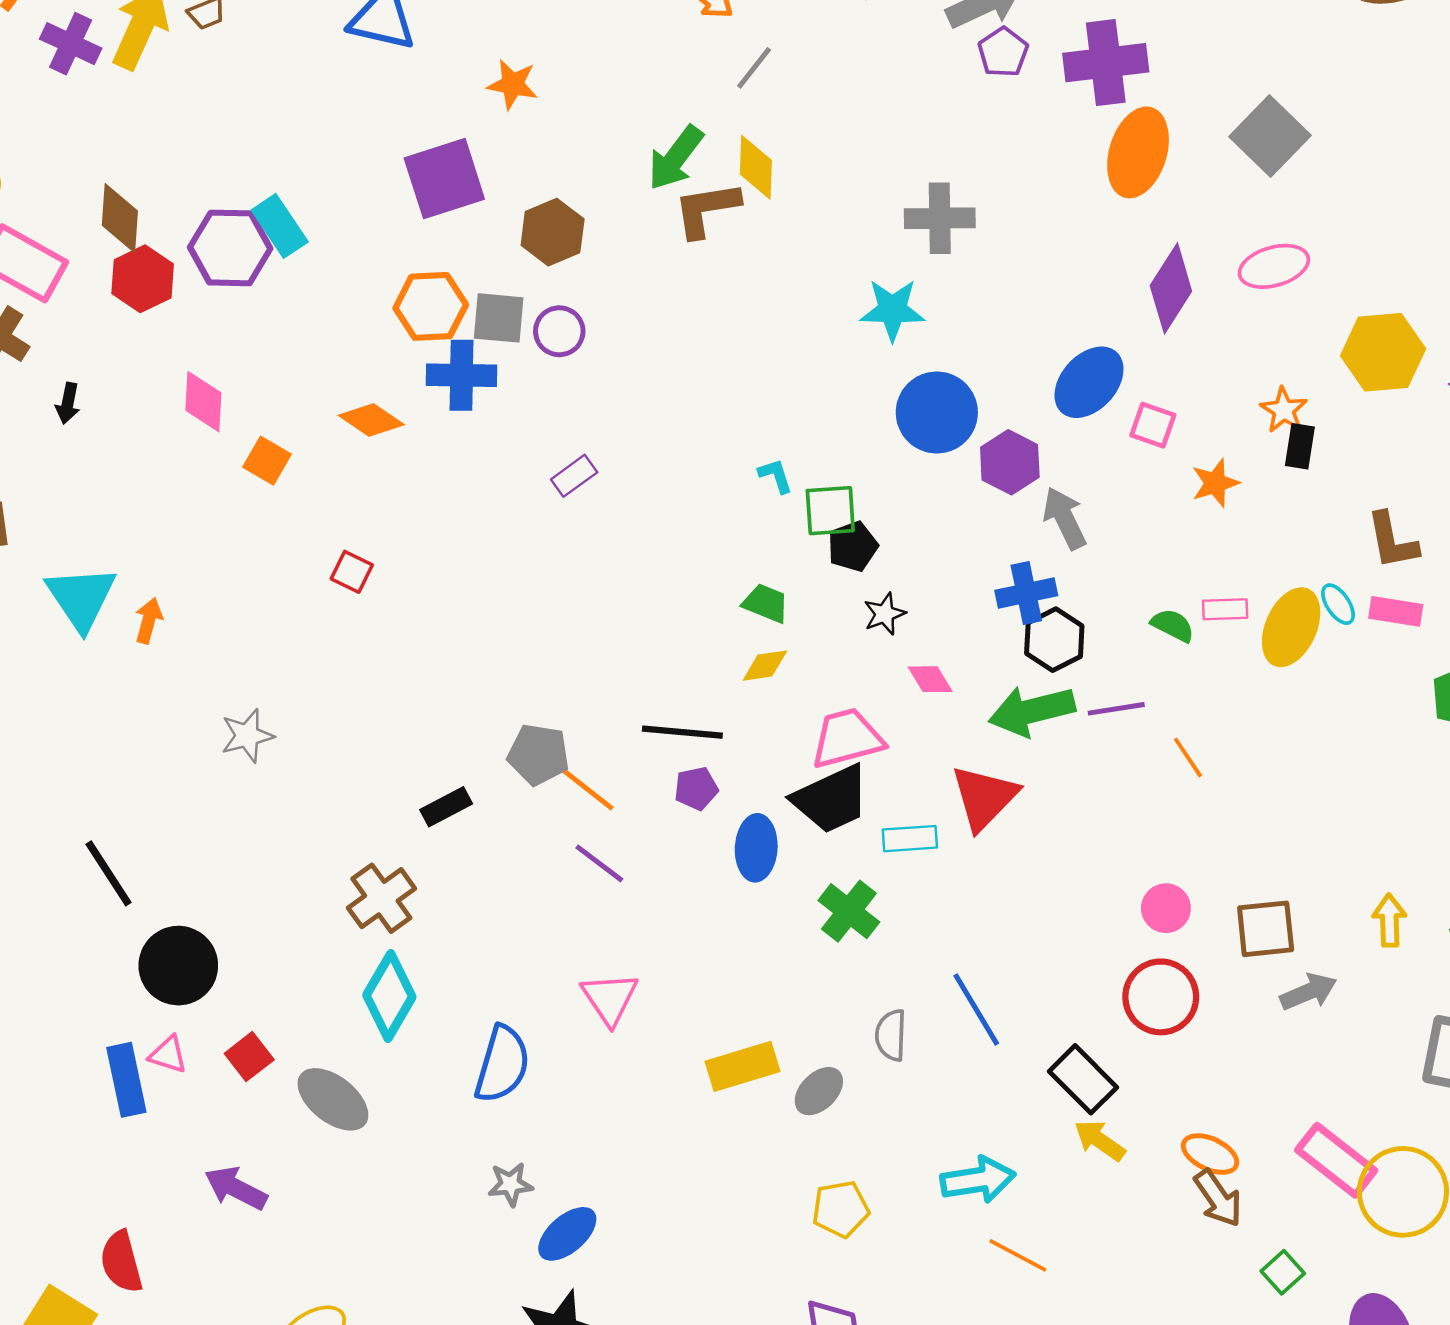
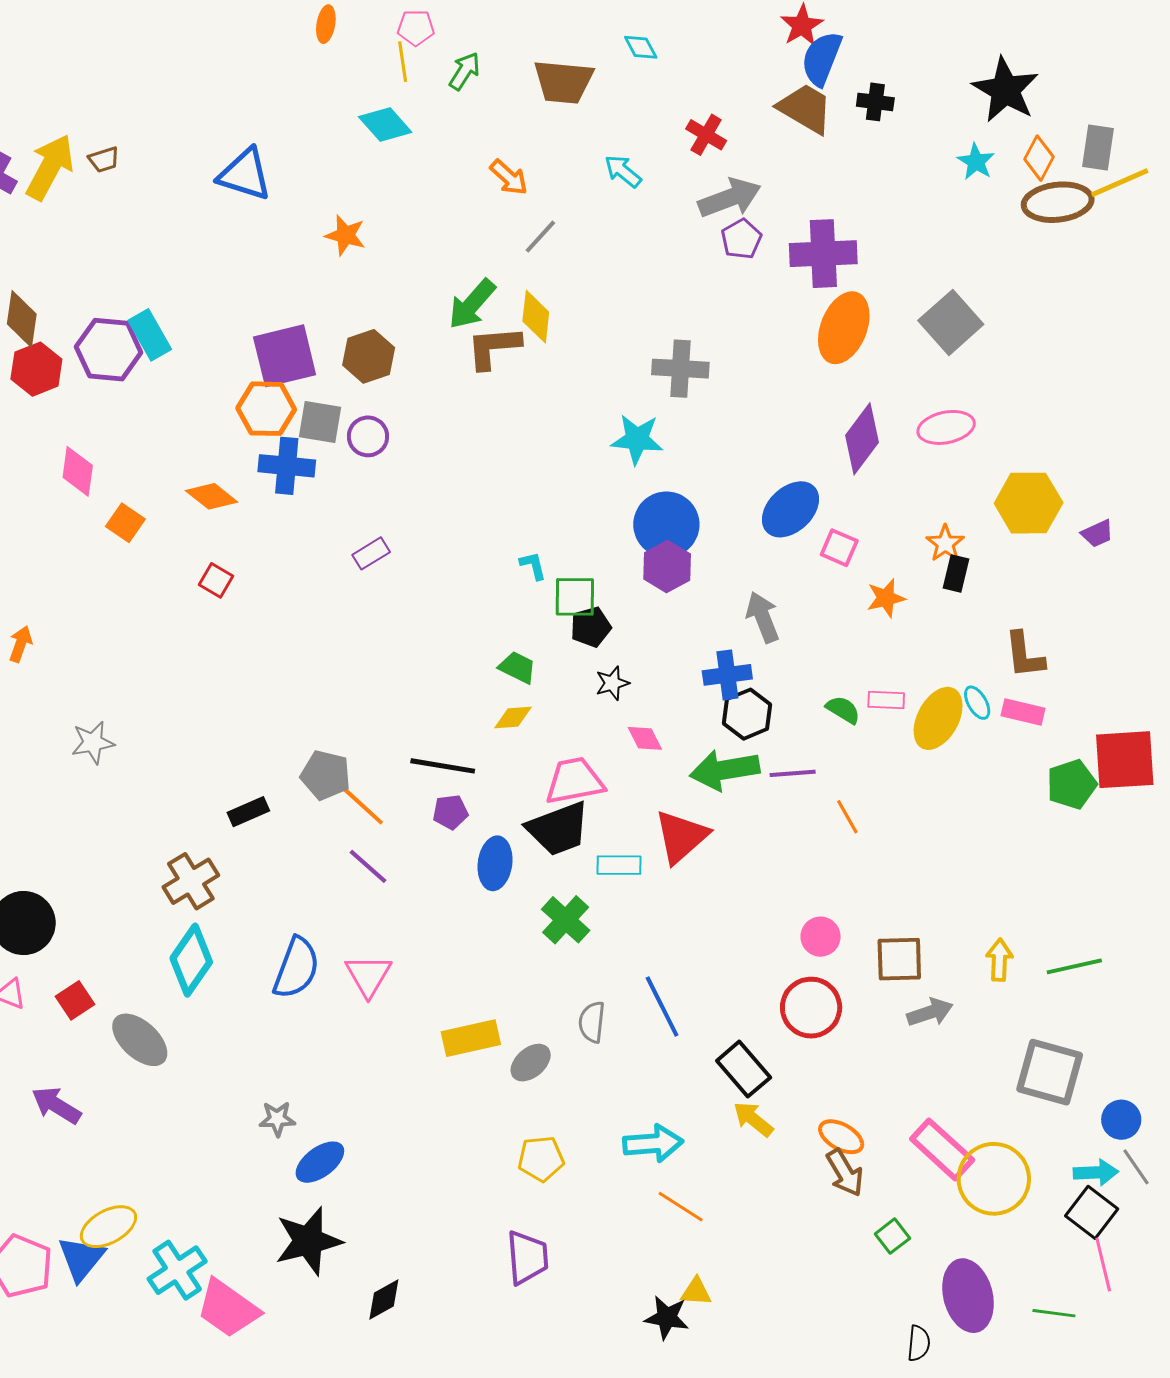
purple square: (444, 179) -> (285, 356), moved
purple hexagon: (1010, 462) -> (667, 567), moved
red square: (352, 572) -> (216, 580), moved
blue semicircle: (502, 1064) -> (296, 968), moved

